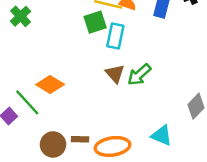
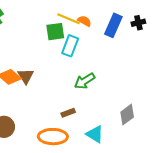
brown triangle: (115, 74) -> (26, 76), moved
brown rectangle: (80, 139) -> (68, 113), moved, turned -32

